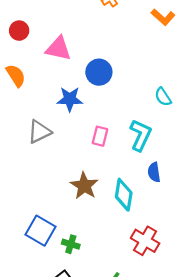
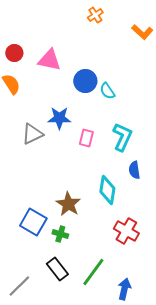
red circle: (19, 31) -> (14, 53), moved
cyan semicircle: (163, 97) -> (107, 91), moved
blue star: (70, 99) -> (59, 118), moved
brown star: (84, 186) -> (68, 204), moved

